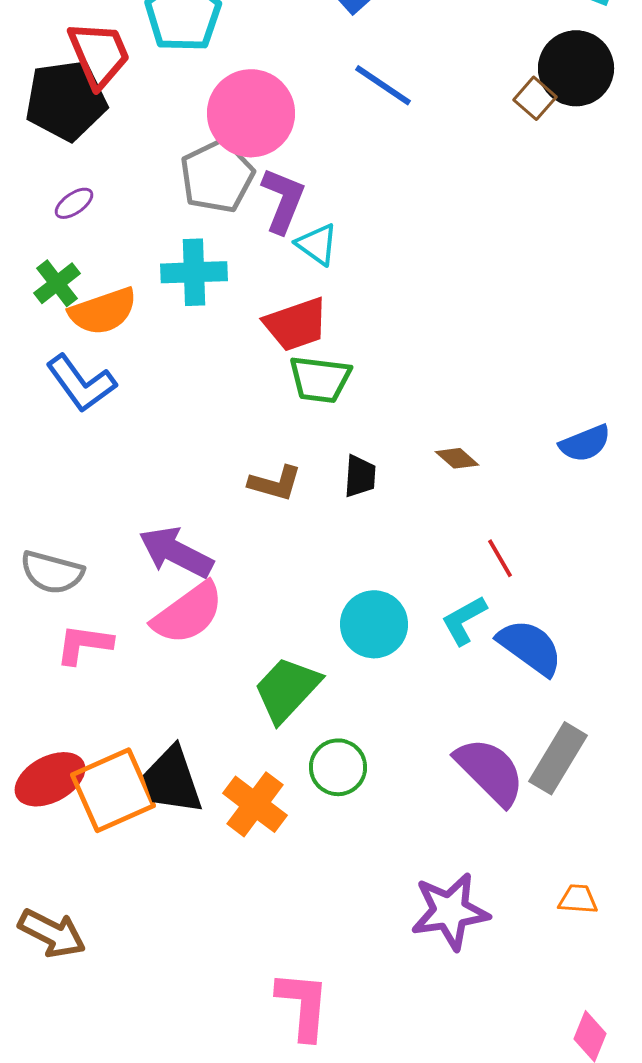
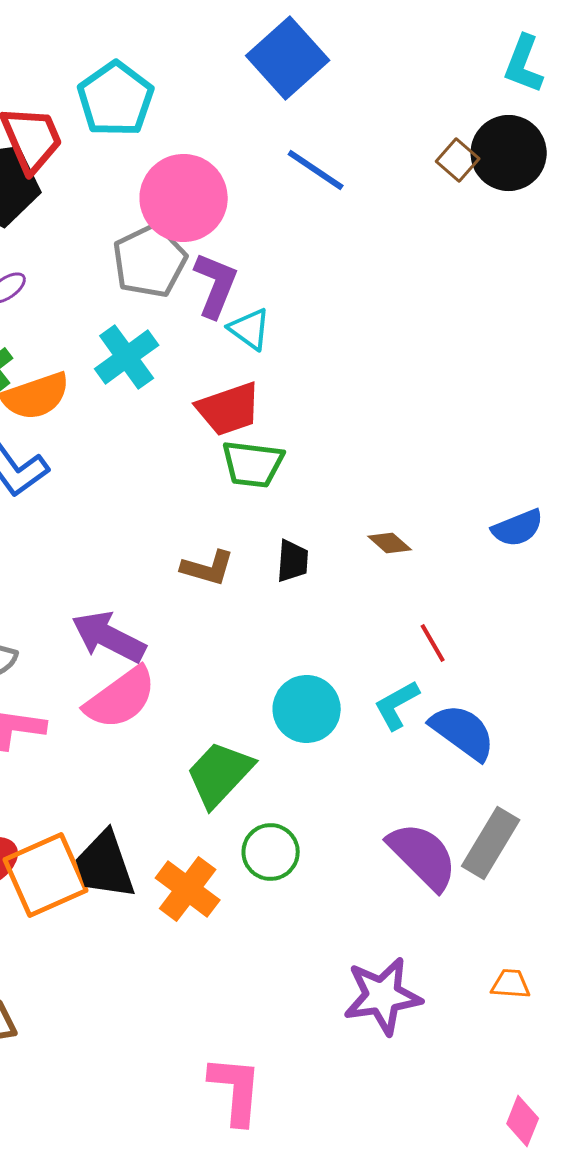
brown square: (535, 98) -> (458, 160), moved
cyan cross: (194, 272) -> (127, 357), turned -34

